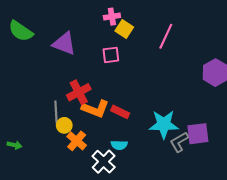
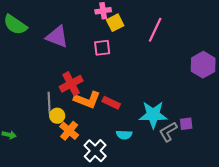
yellow square: (124, 29) -> (115, 23), turned 30
purple square: (198, 134) -> (186, 124), size x0.6
cyan semicircle: (119, 145) -> (124, 135), moved

